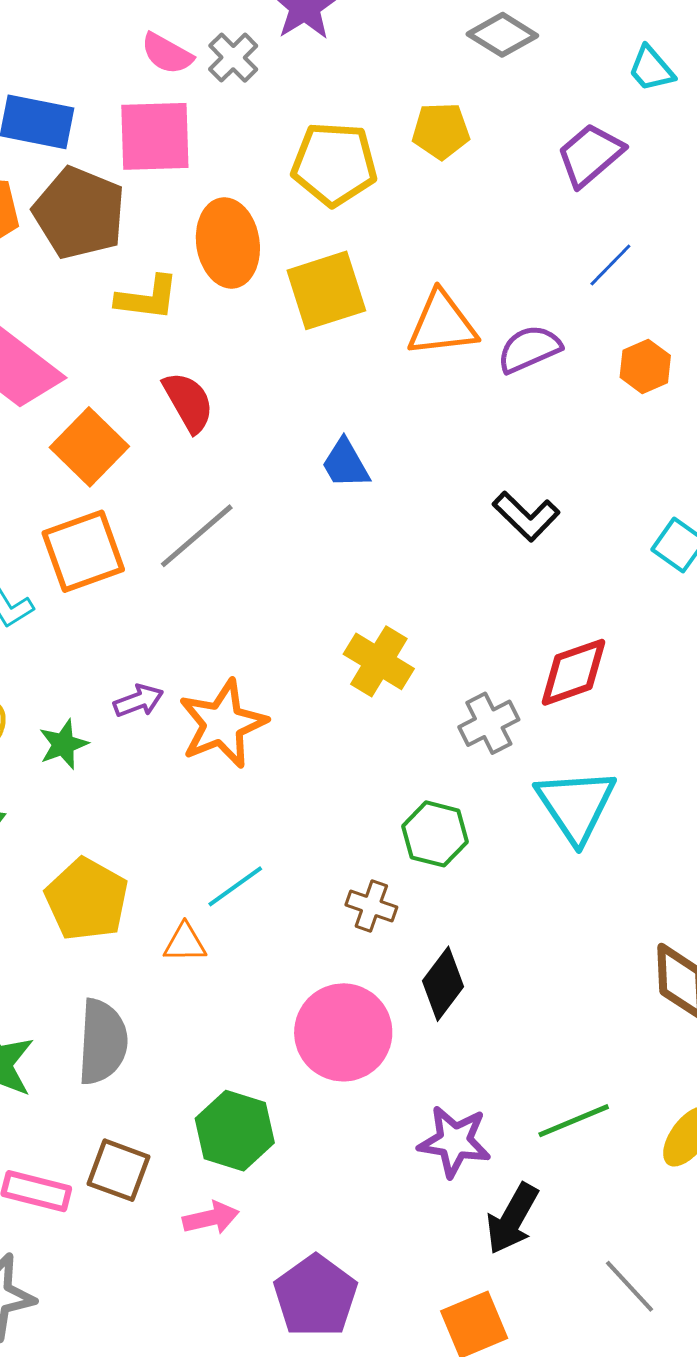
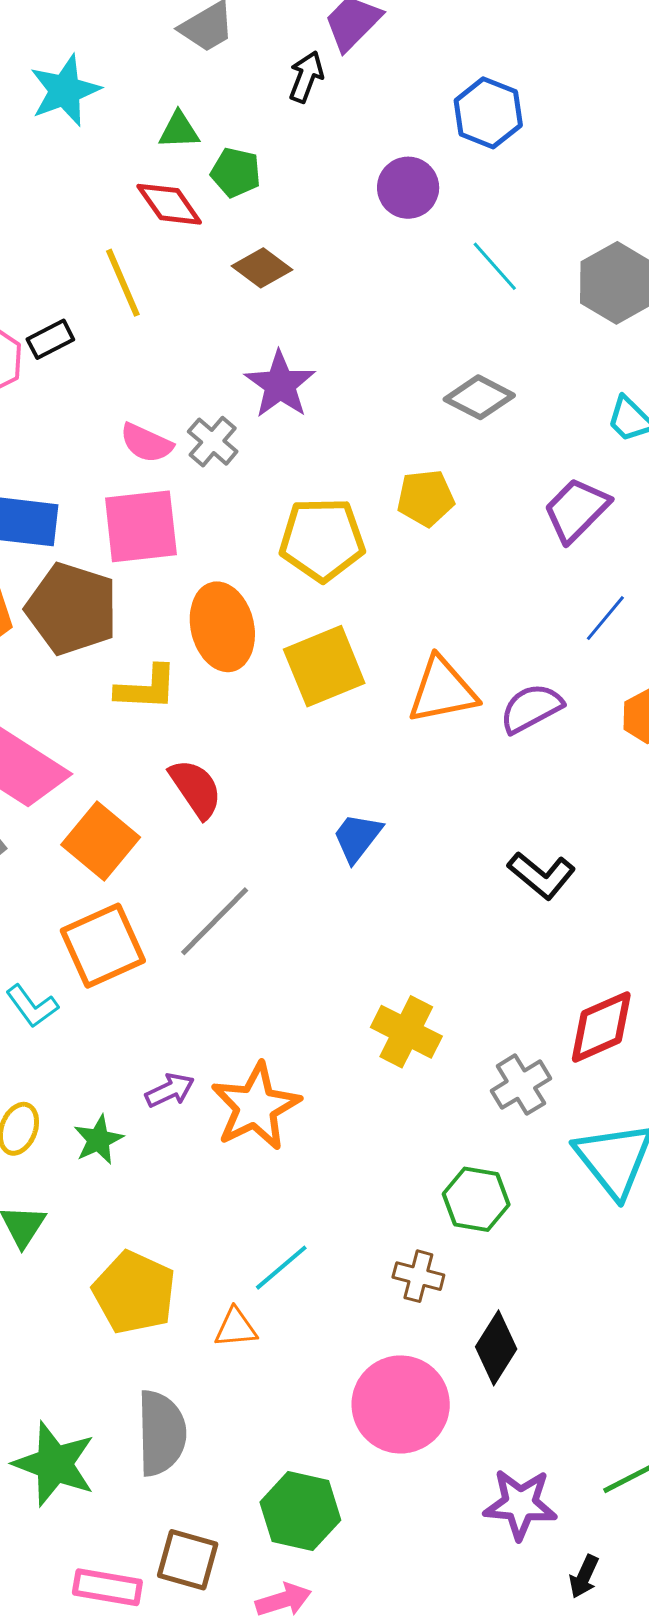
blue trapezoid: (345, 464) -> (357, 837), turned 72
black arrow: (512, 1219) -> (584, 1577), size x0.6

